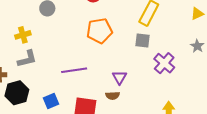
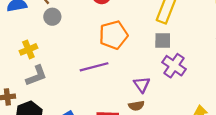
purple cross: (164, 63) -> (174, 66), moved
purple line: (74, 70) -> (94, 67), moved

